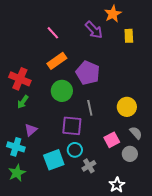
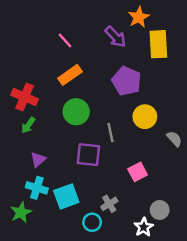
yellow rectangle: (129, 36) -> (158, 44), size x1.6
purple pentagon: (88, 73) -> (126, 81), moved
yellow circle: (127, 107) -> (145, 117), moved
gray semicircle: (136, 133) -> (174, 139), moved
cyan cross: (16, 147) -> (37, 188), moved
cyan circle: (75, 150) -> (92, 222), moved
gray circle: (130, 154) -> (160, 210), moved

